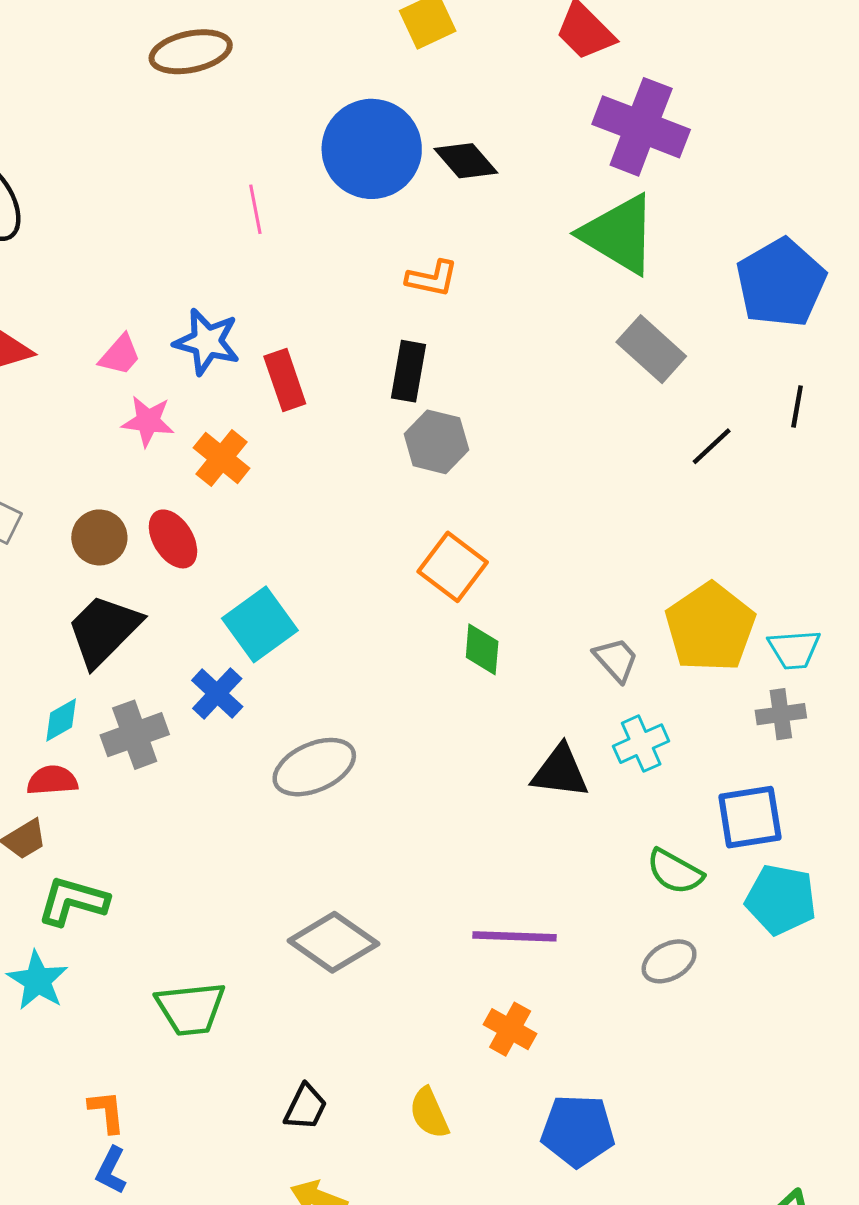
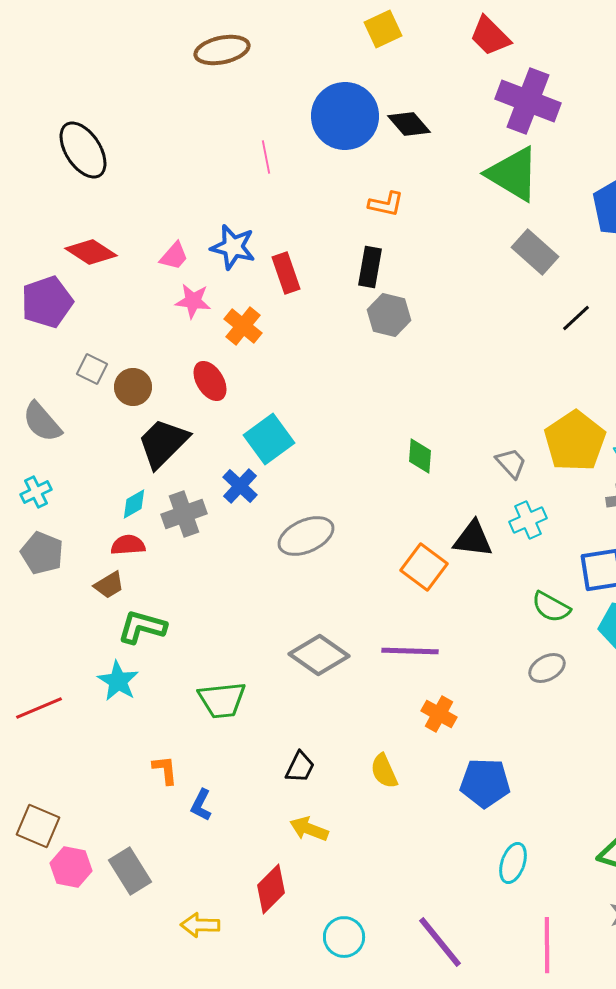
brown circle: (99, 537) -> (133, 387), moved
orange square: (453, 567) -> (424, 567), moved
purple line: (514, 936) -> (410, 651), moved
blue L-shape: (111, 1170) -> (201, 805), moved

